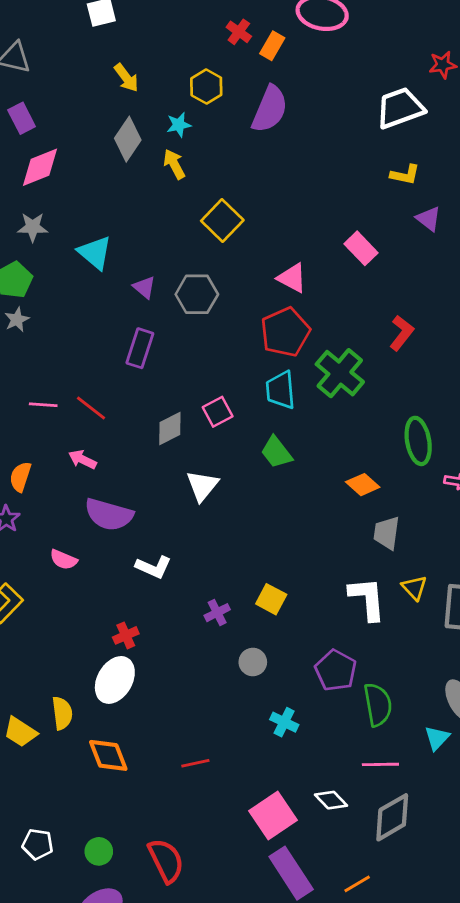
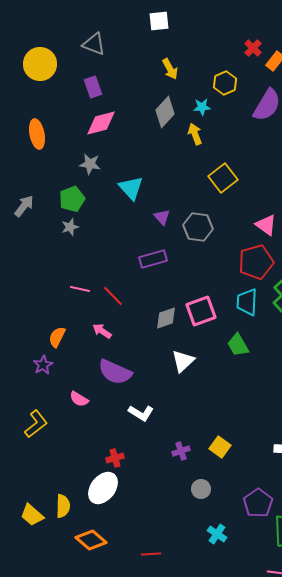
purple rectangle: (140, 348) -> (153, 259), turned 48
pink square: (218, 412) -> (201, 311), size x1.4
orange diamond: (108, 755) -> (91, 540), turned -36

